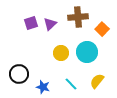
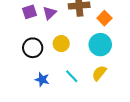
cyan circle: (87, 52) -> (100, 45), moved
black circle: (19, 74) -> (33, 48), moved

